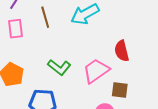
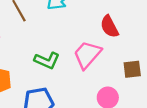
brown square: (120, 90) -> (132, 69), moved

